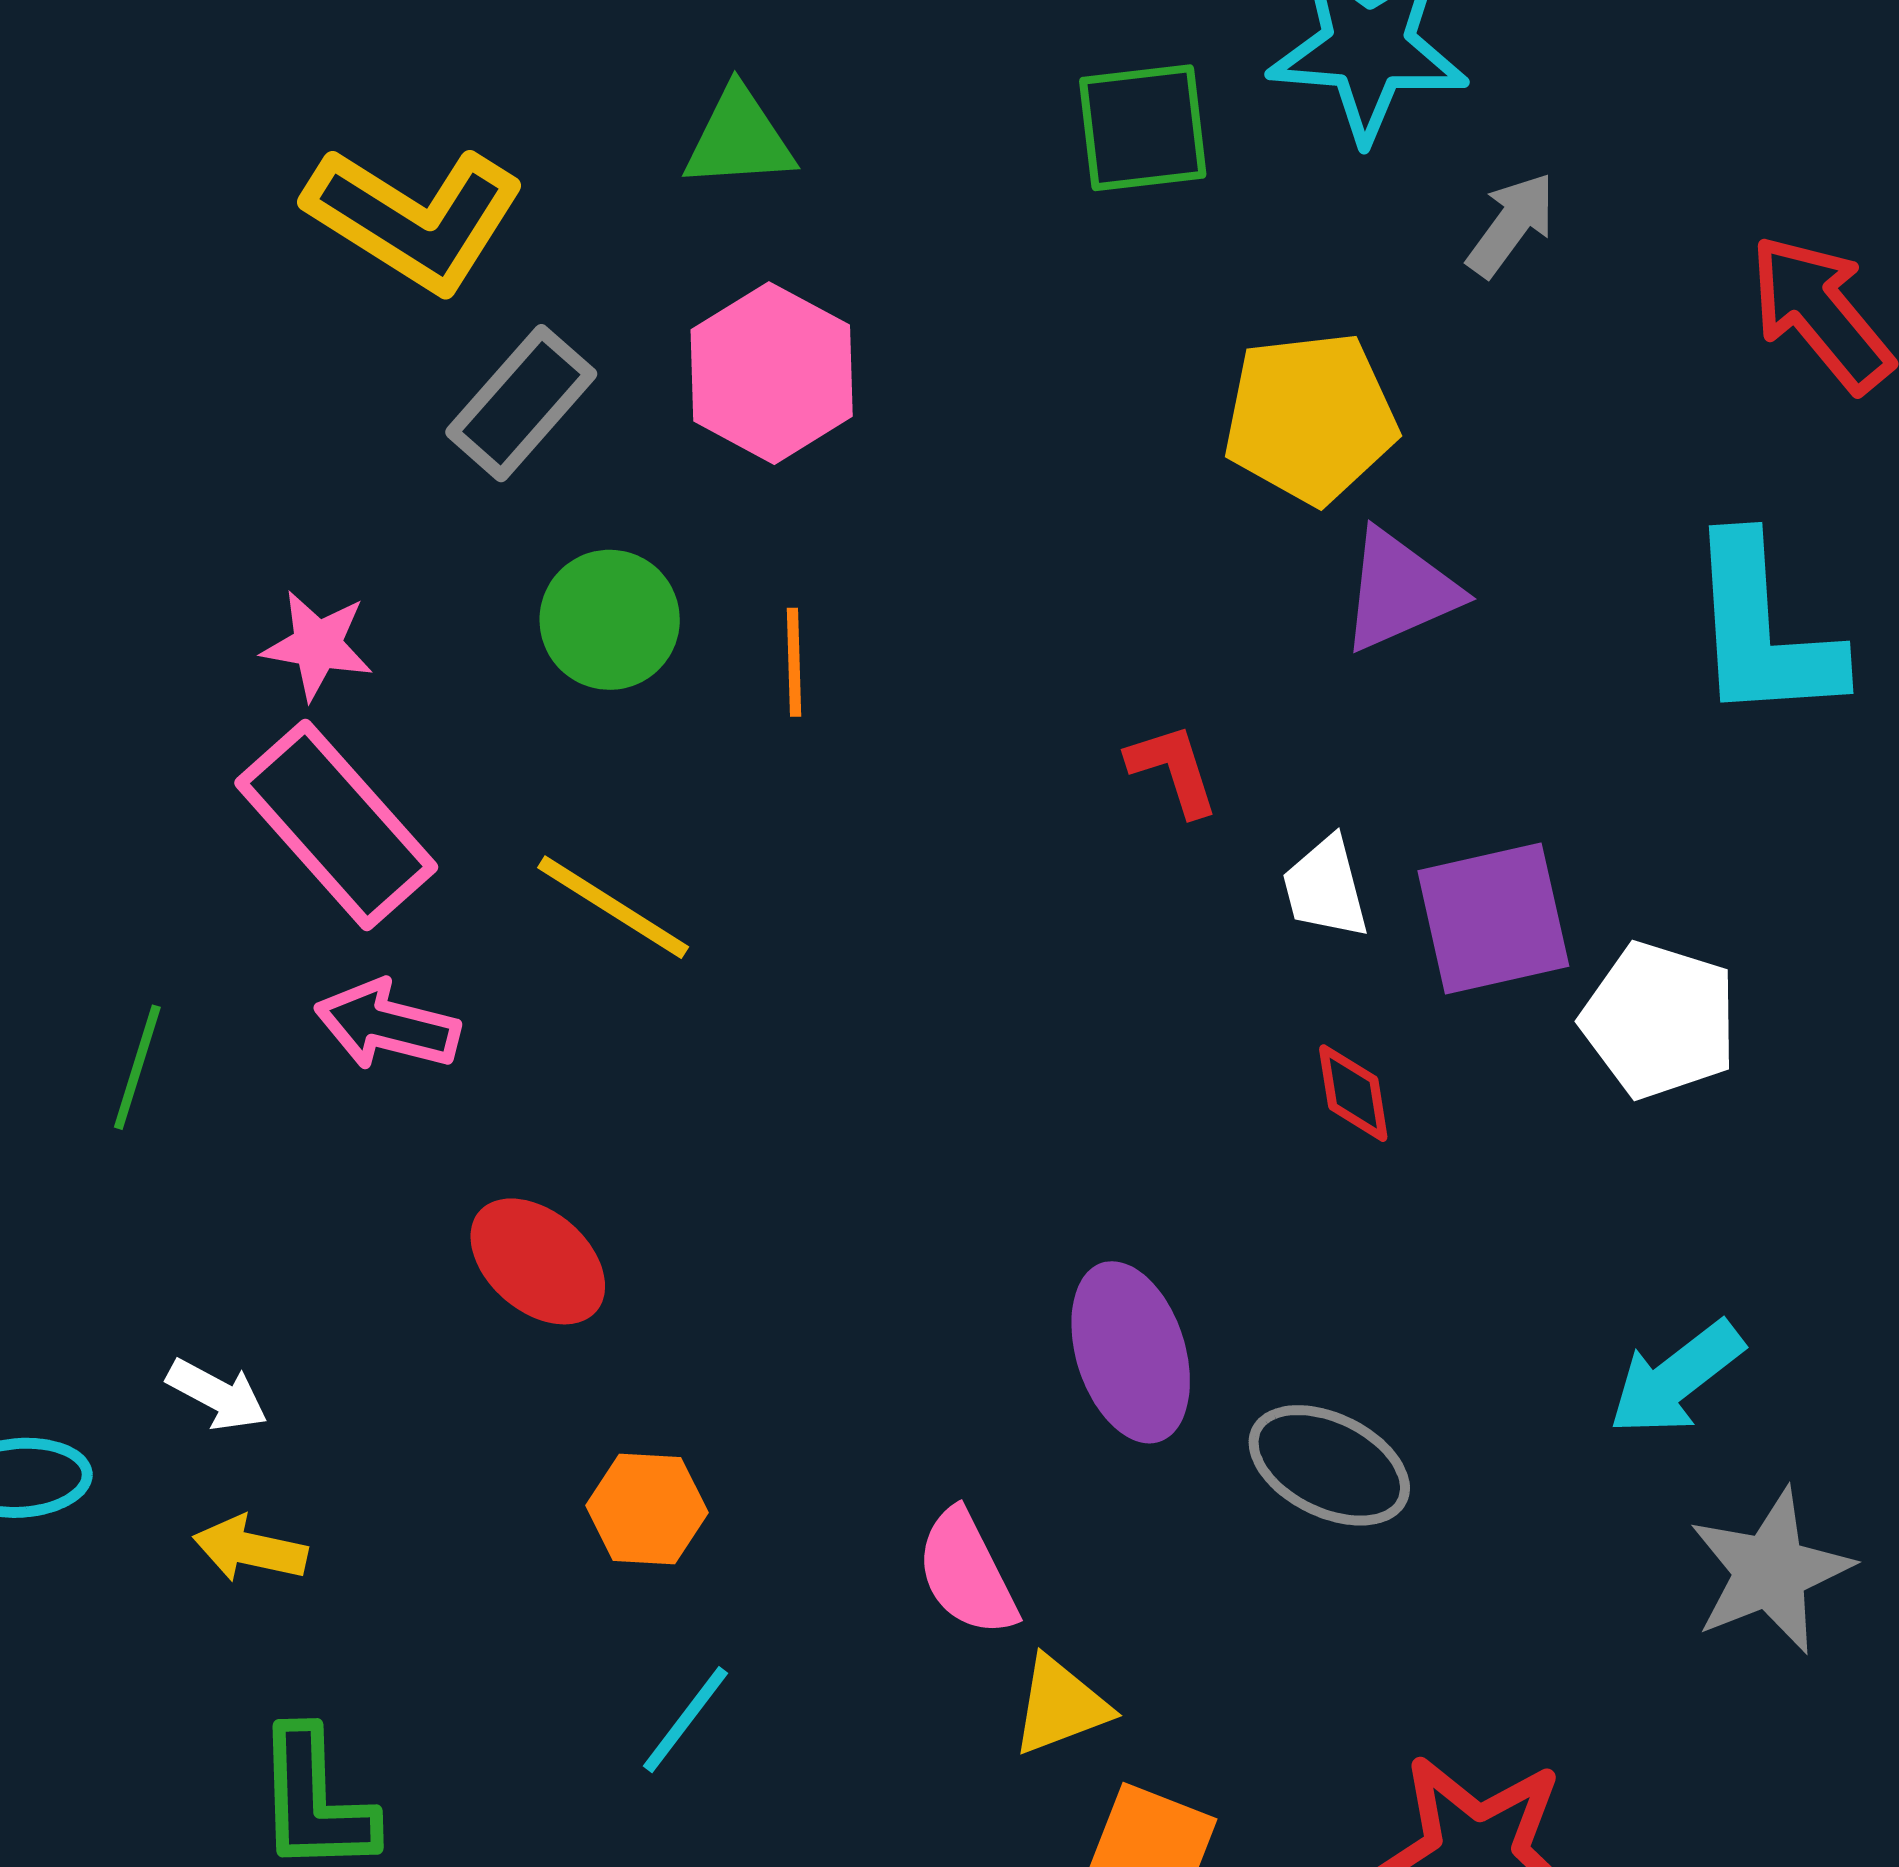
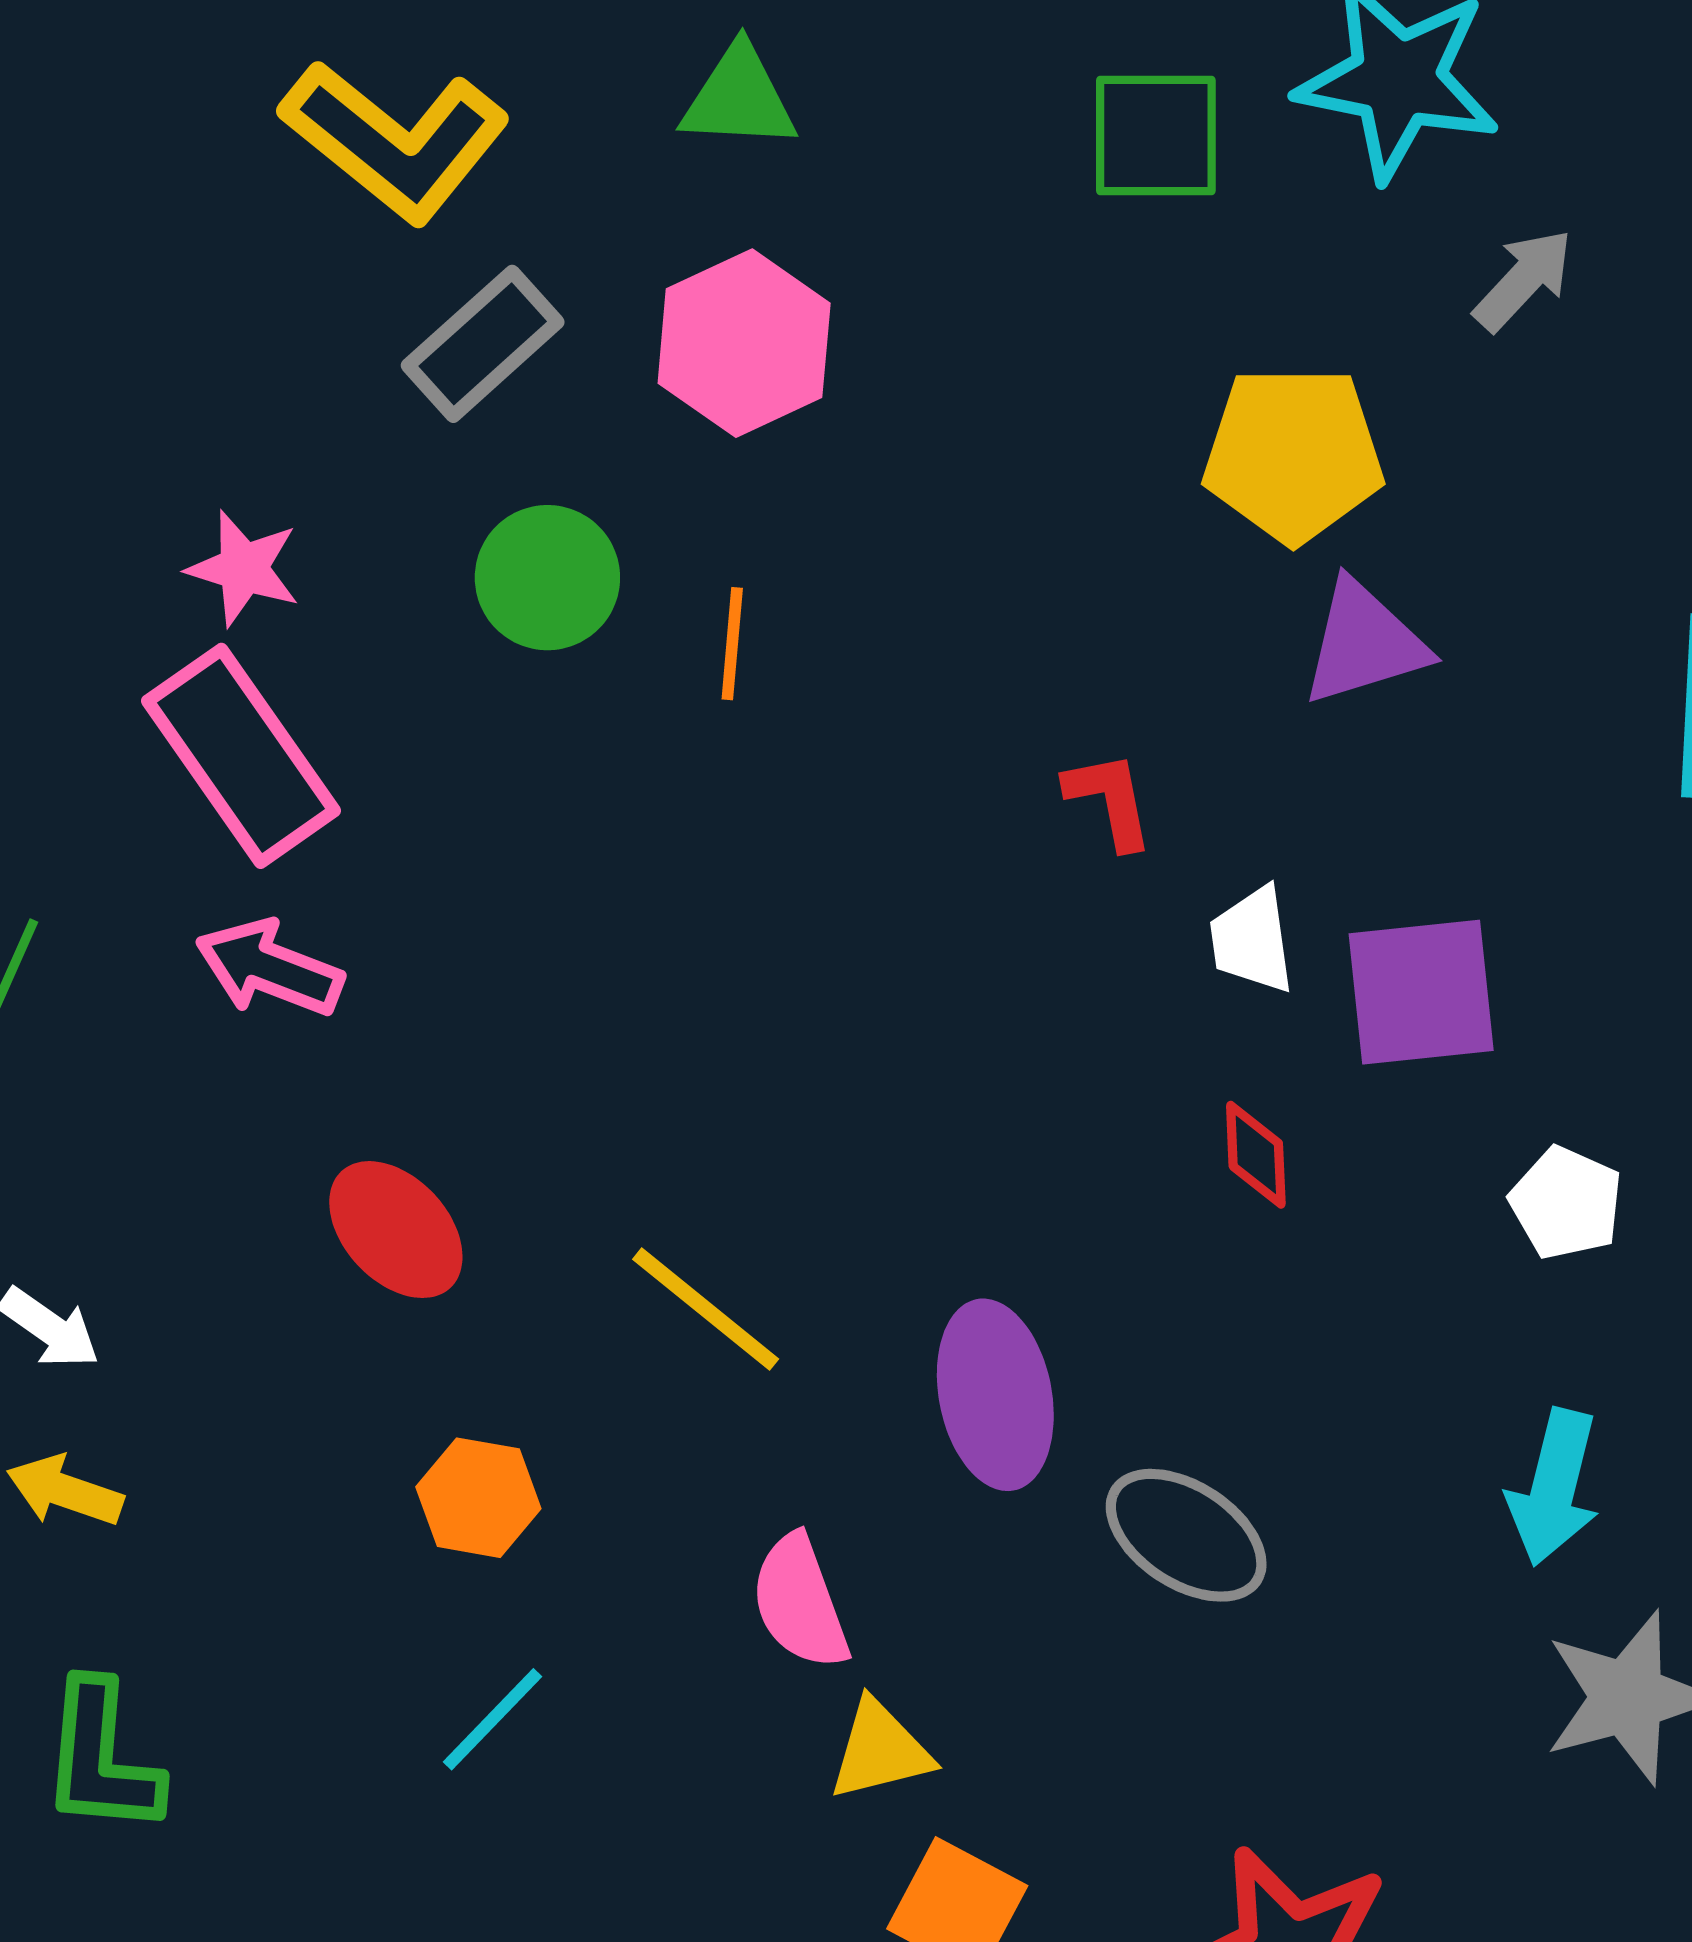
yellow line: (613, 907) -> (706, 1309), moved
white pentagon: (1659, 1020) -> (1566, 1203), moved, size x0.7
cyan arrow: (1676, 1378) -> (1554, 1487), turned -45

